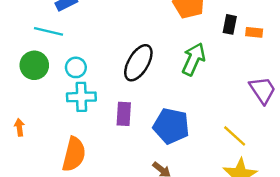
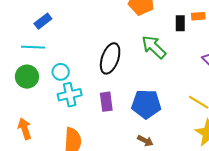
black rectangle: (230, 24) -> (180, 23), moved
green arrow: (194, 59) -> (154, 47), turned -60
orange arrow: (19, 127) -> (25, 129), size x1.5

